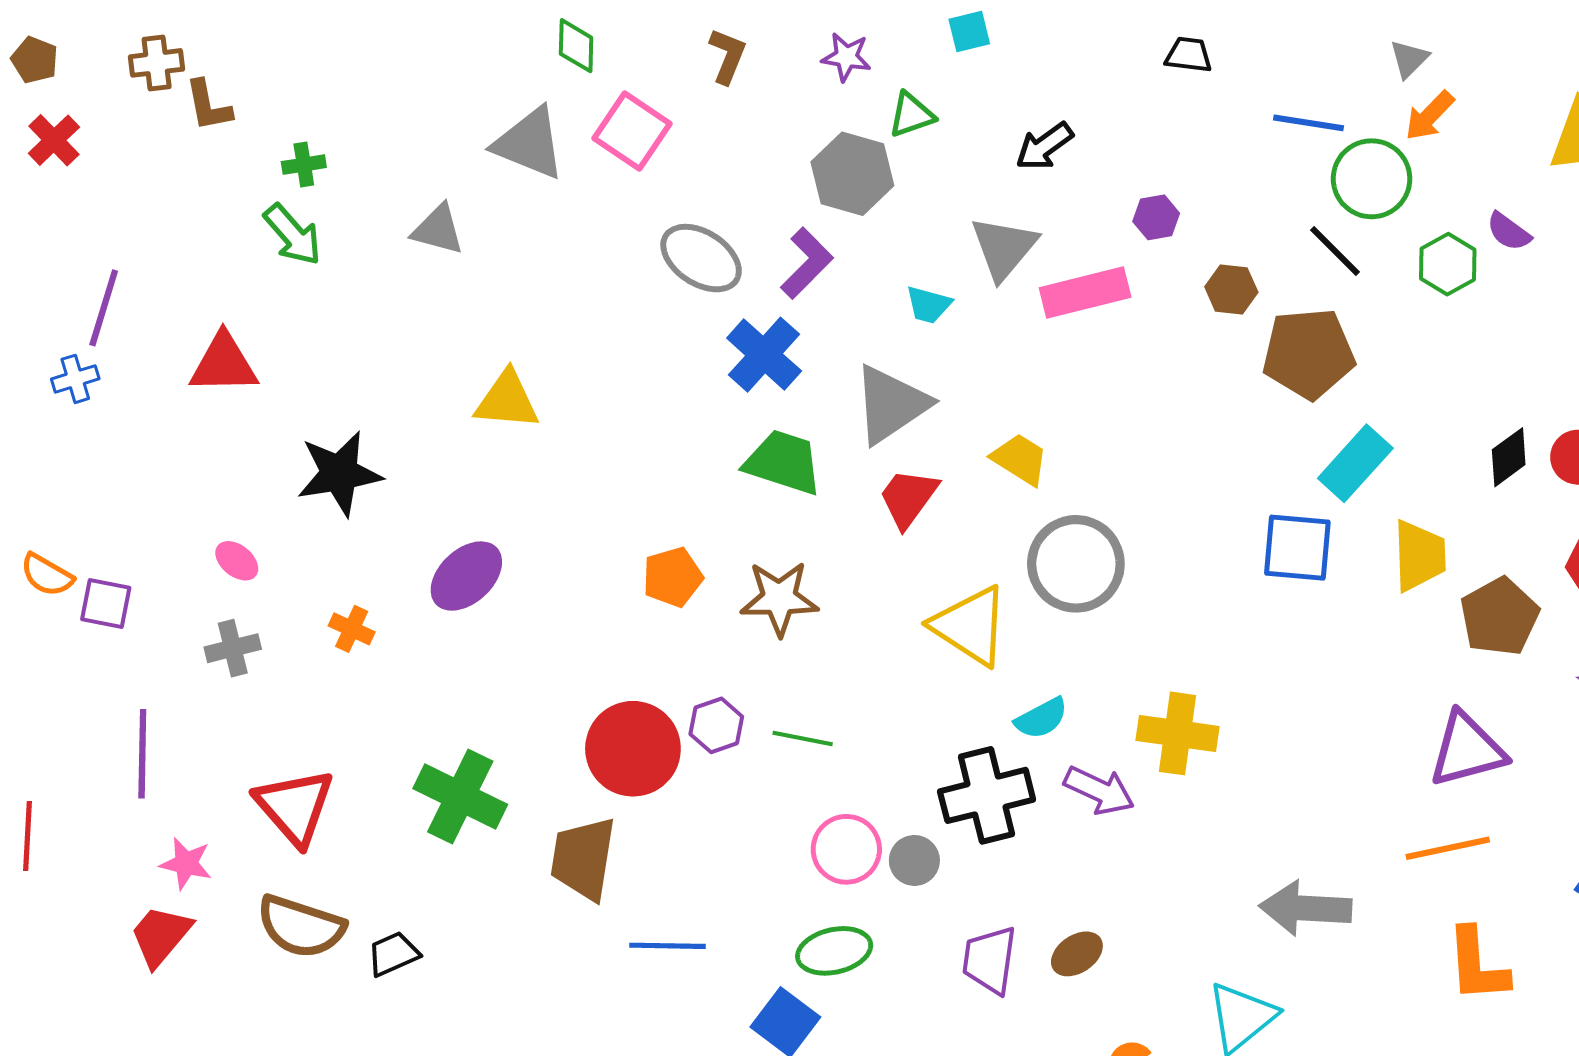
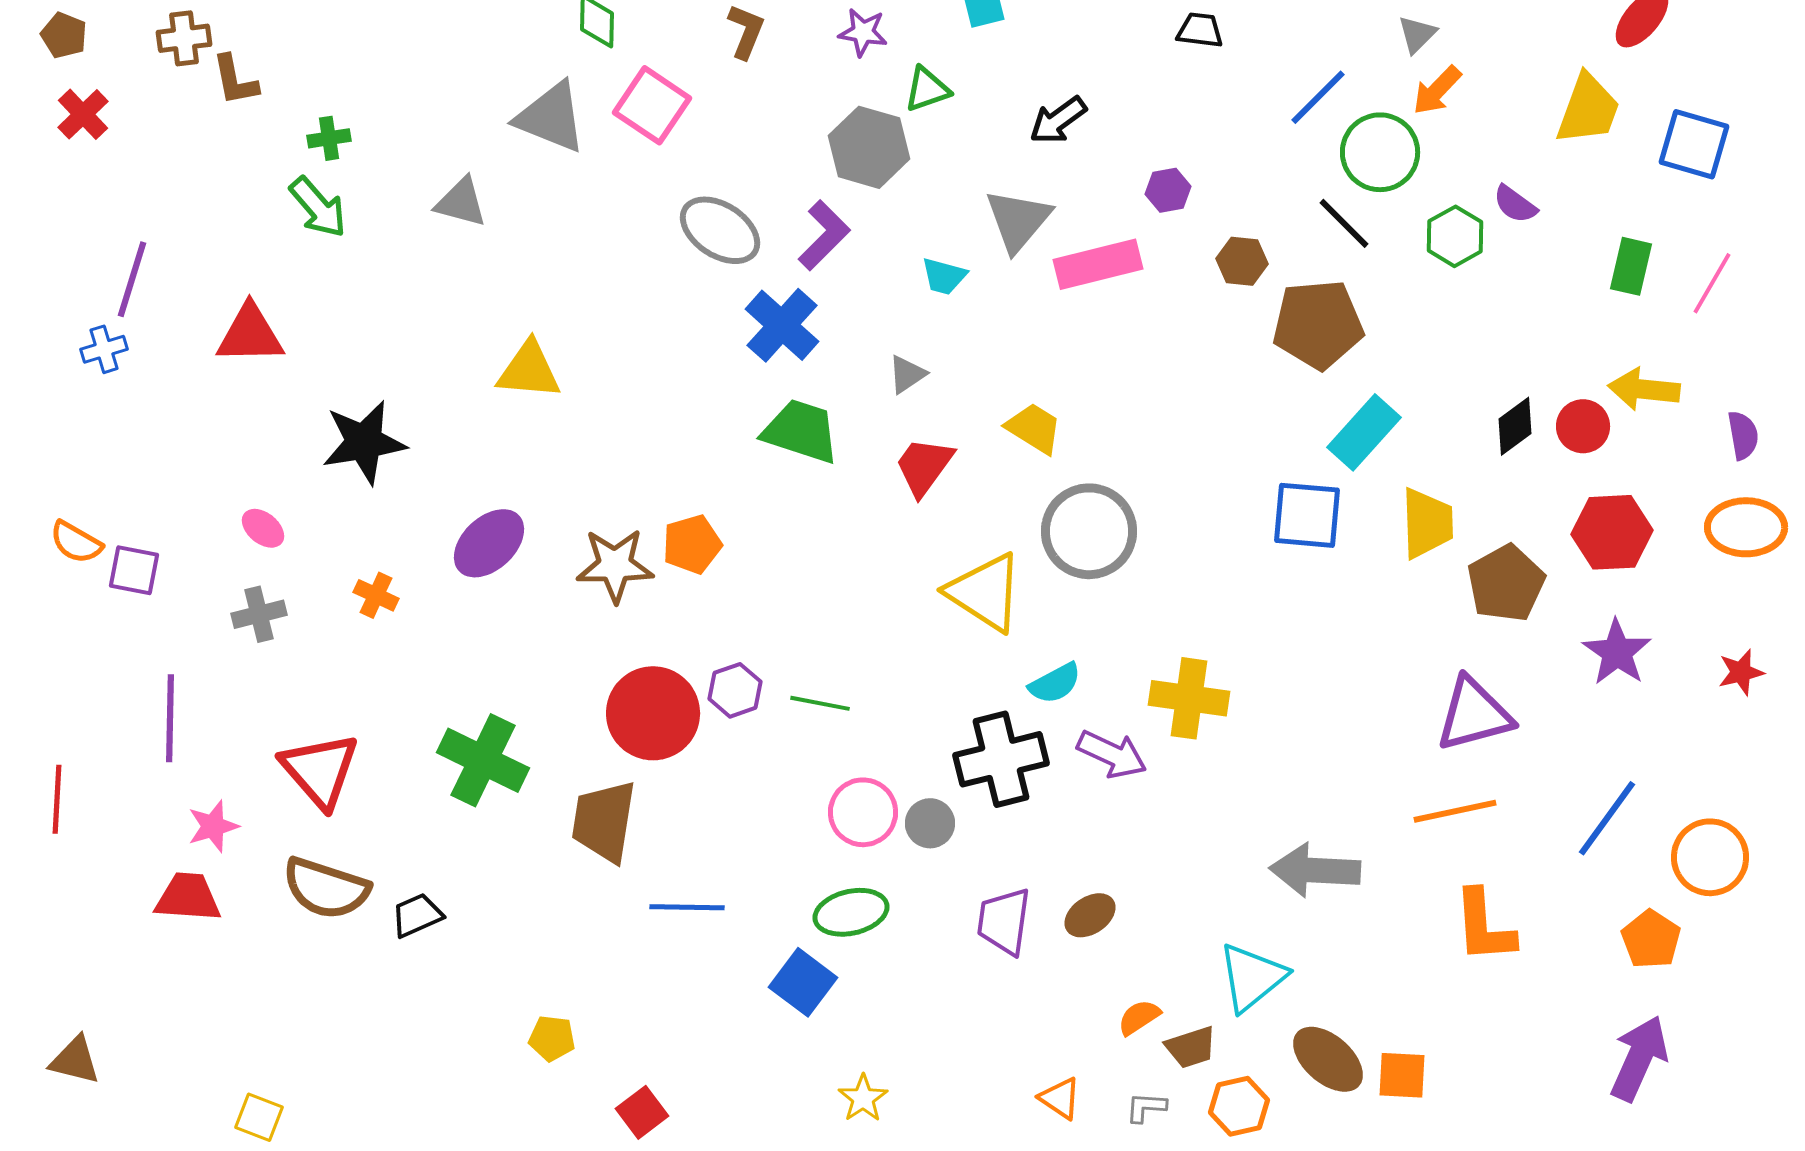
blue line: (1309, 123) -> (1318, 97), turned -54
gray triangle: (891, 404) -> (907, 374), size x0.5
brown star: (779, 598) -> (615, 565), moved
pink star: (186, 864) -> (213, 826), turned -30
red trapezoid: (161, 936) -> (188, 897), turned 54

